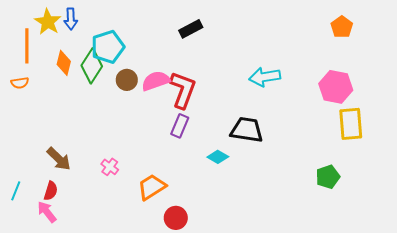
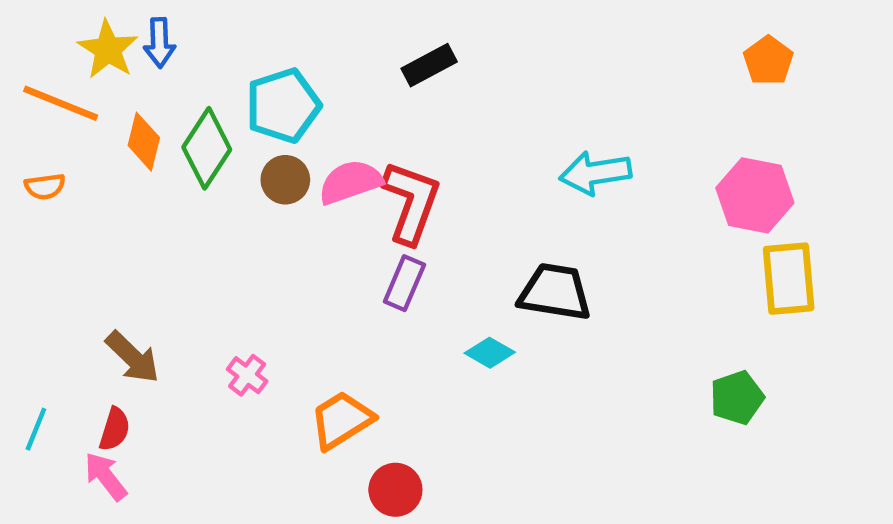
orange line: (27, 46) -> (61, 103), turned -68
cyan pentagon: (108, 47) -> (283, 106), moved

